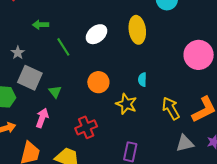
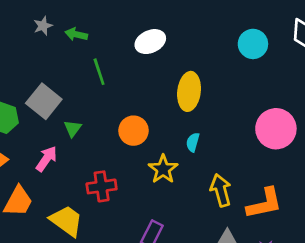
yellow ellipse: (137, 30) -> (189, 91), moved
white ellipse: (97, 34) -> (150, 42), moved
gray star: (18, 53) -> (43, 26), moved

